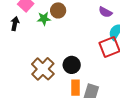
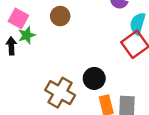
green star: (44, 19) -> (27, 35), moved

